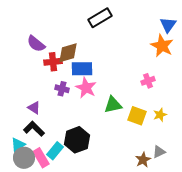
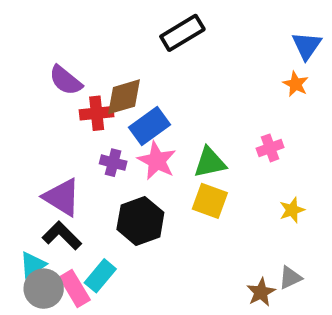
orange star: (162, 46) -> (296, 84), size x0.6
blue rectangle: (82, 69) -> (150, 126), turned -35
green triangle: (113, 105) -> (210, 163), moved
purple triangle: (34, 108) -> (62, 197), size x1.6
yellow square: (137, 116) -> (210, 201), moved
black hexagon: (77, 140) -> (140, 221), moved

